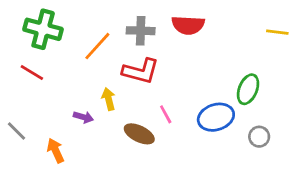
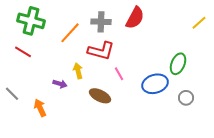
red semicircle: (188, 25) -> (135, 18), turned -65
yellow line: (277, 32) -> (199, 23), turned -49
pink line: (166, 114) -> (119, 74), moved

